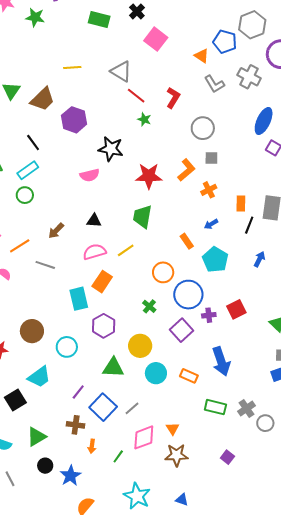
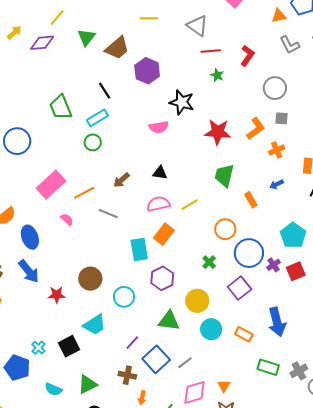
orange triangle: (202, 56) -> (279, 16), turned -49
red line: (136, 96) -> (211, 51), turned -48
green trapezoid: (142, 217) -> (224, 175), moved
cyan pentagon: (215, 260) -> (293, 235), moved
purple cross: (209, 315) -> (273, 265), moved, turned -32

